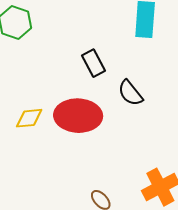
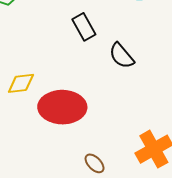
red ellipse: (78, 116) -> (62, 107), moved

